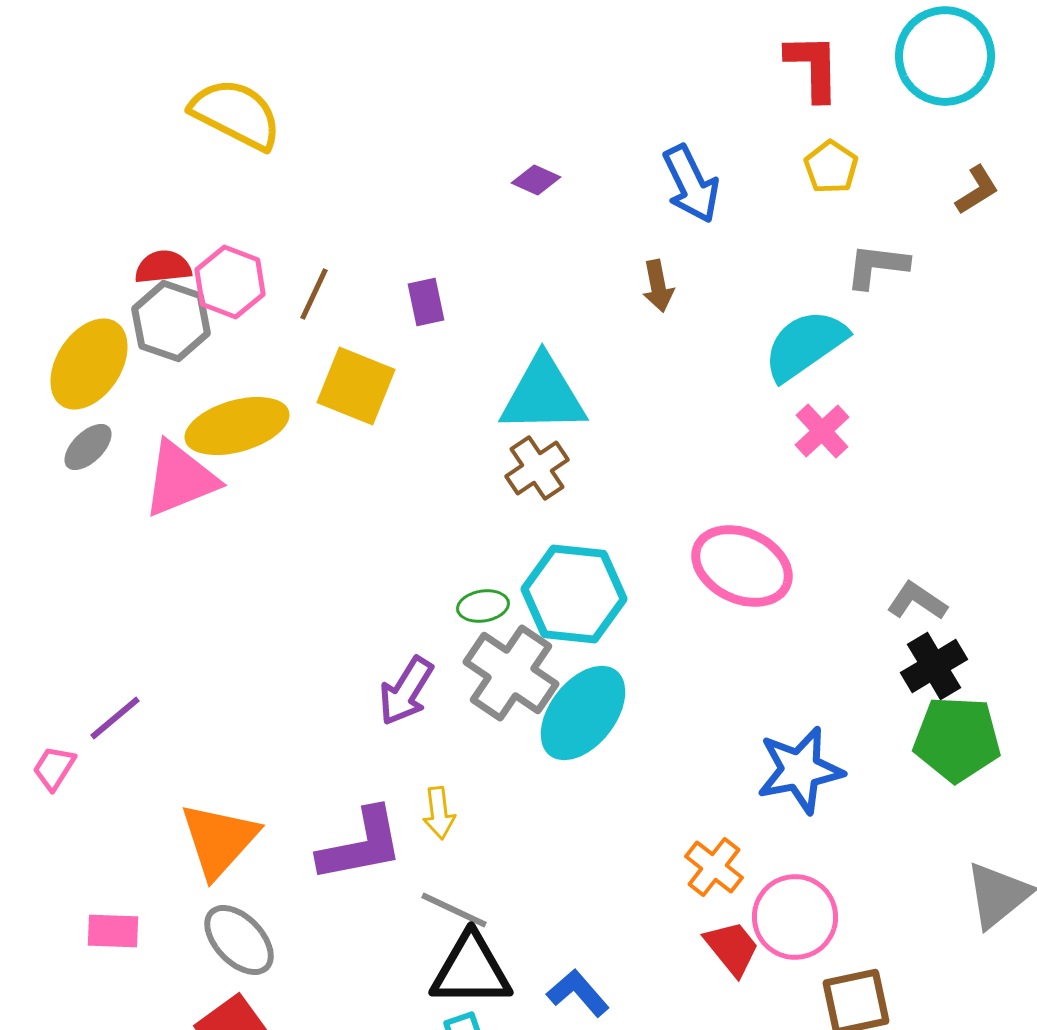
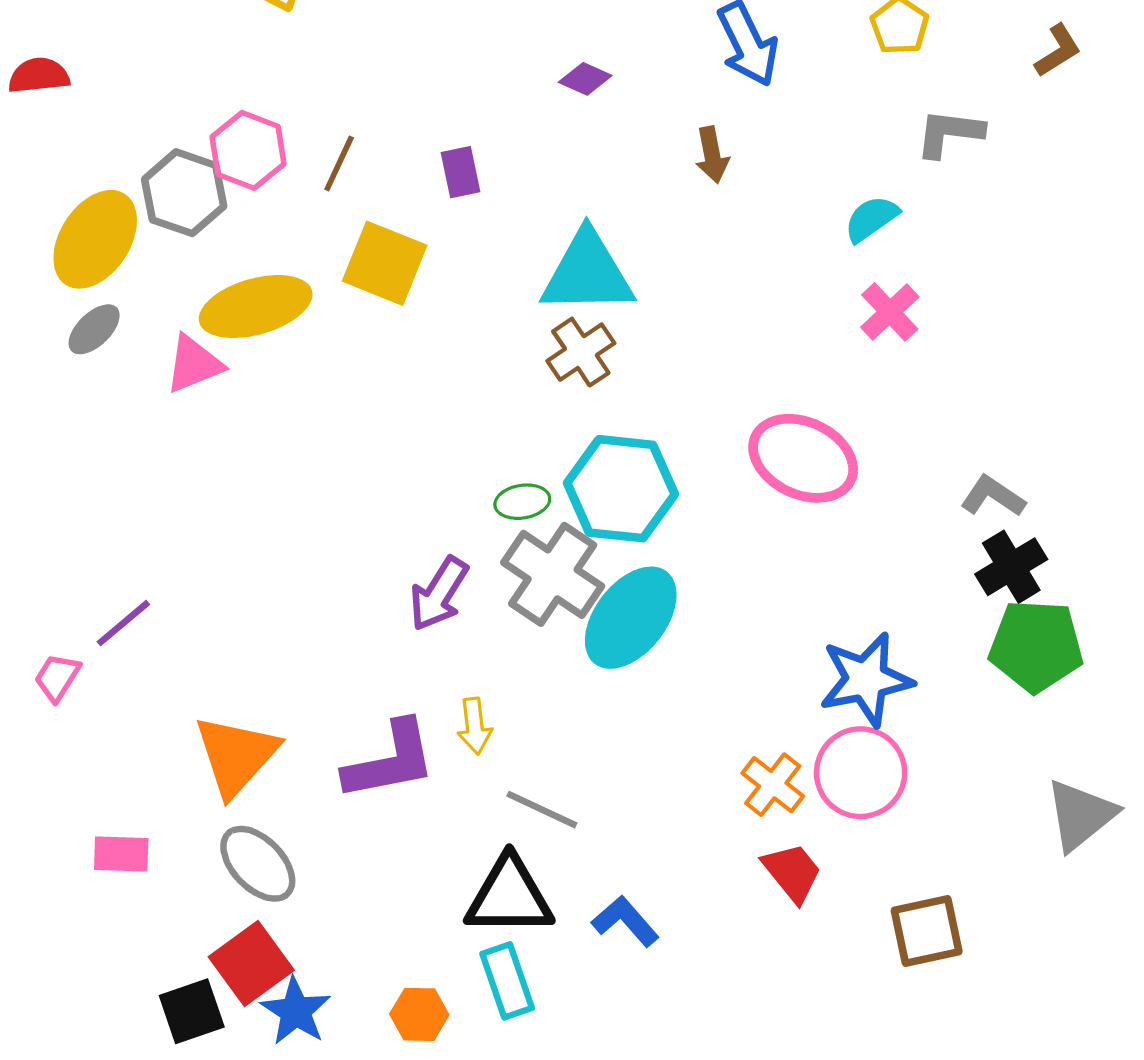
purple diamond: (536, 180) -> (585, 79), moved
red semicircle: (163, 267) -> (39, 76), moved
cyan semicircle: (805, 345) -> (871, 219), size x0.6
pink triangle: (180, 479) -> (194, 364), size x0.7
gray line: (454, 910) -> (542, 810), moved
pink circle: (795, 917) -> (861, 773), moved

